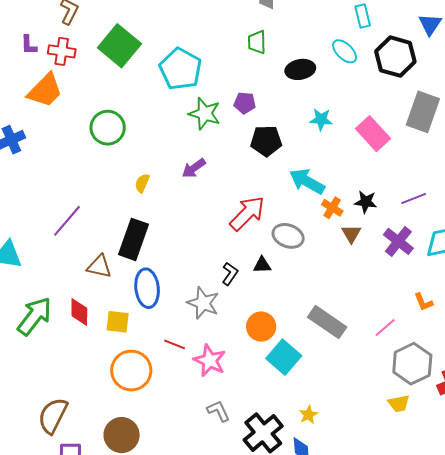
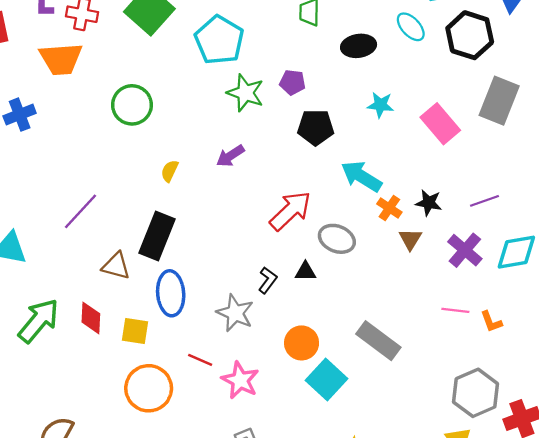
orange trapezoid: (45, 90) -> (61, 59), turned 39
pink line: (385, 328) -> (455, 310), moved, turned 45

